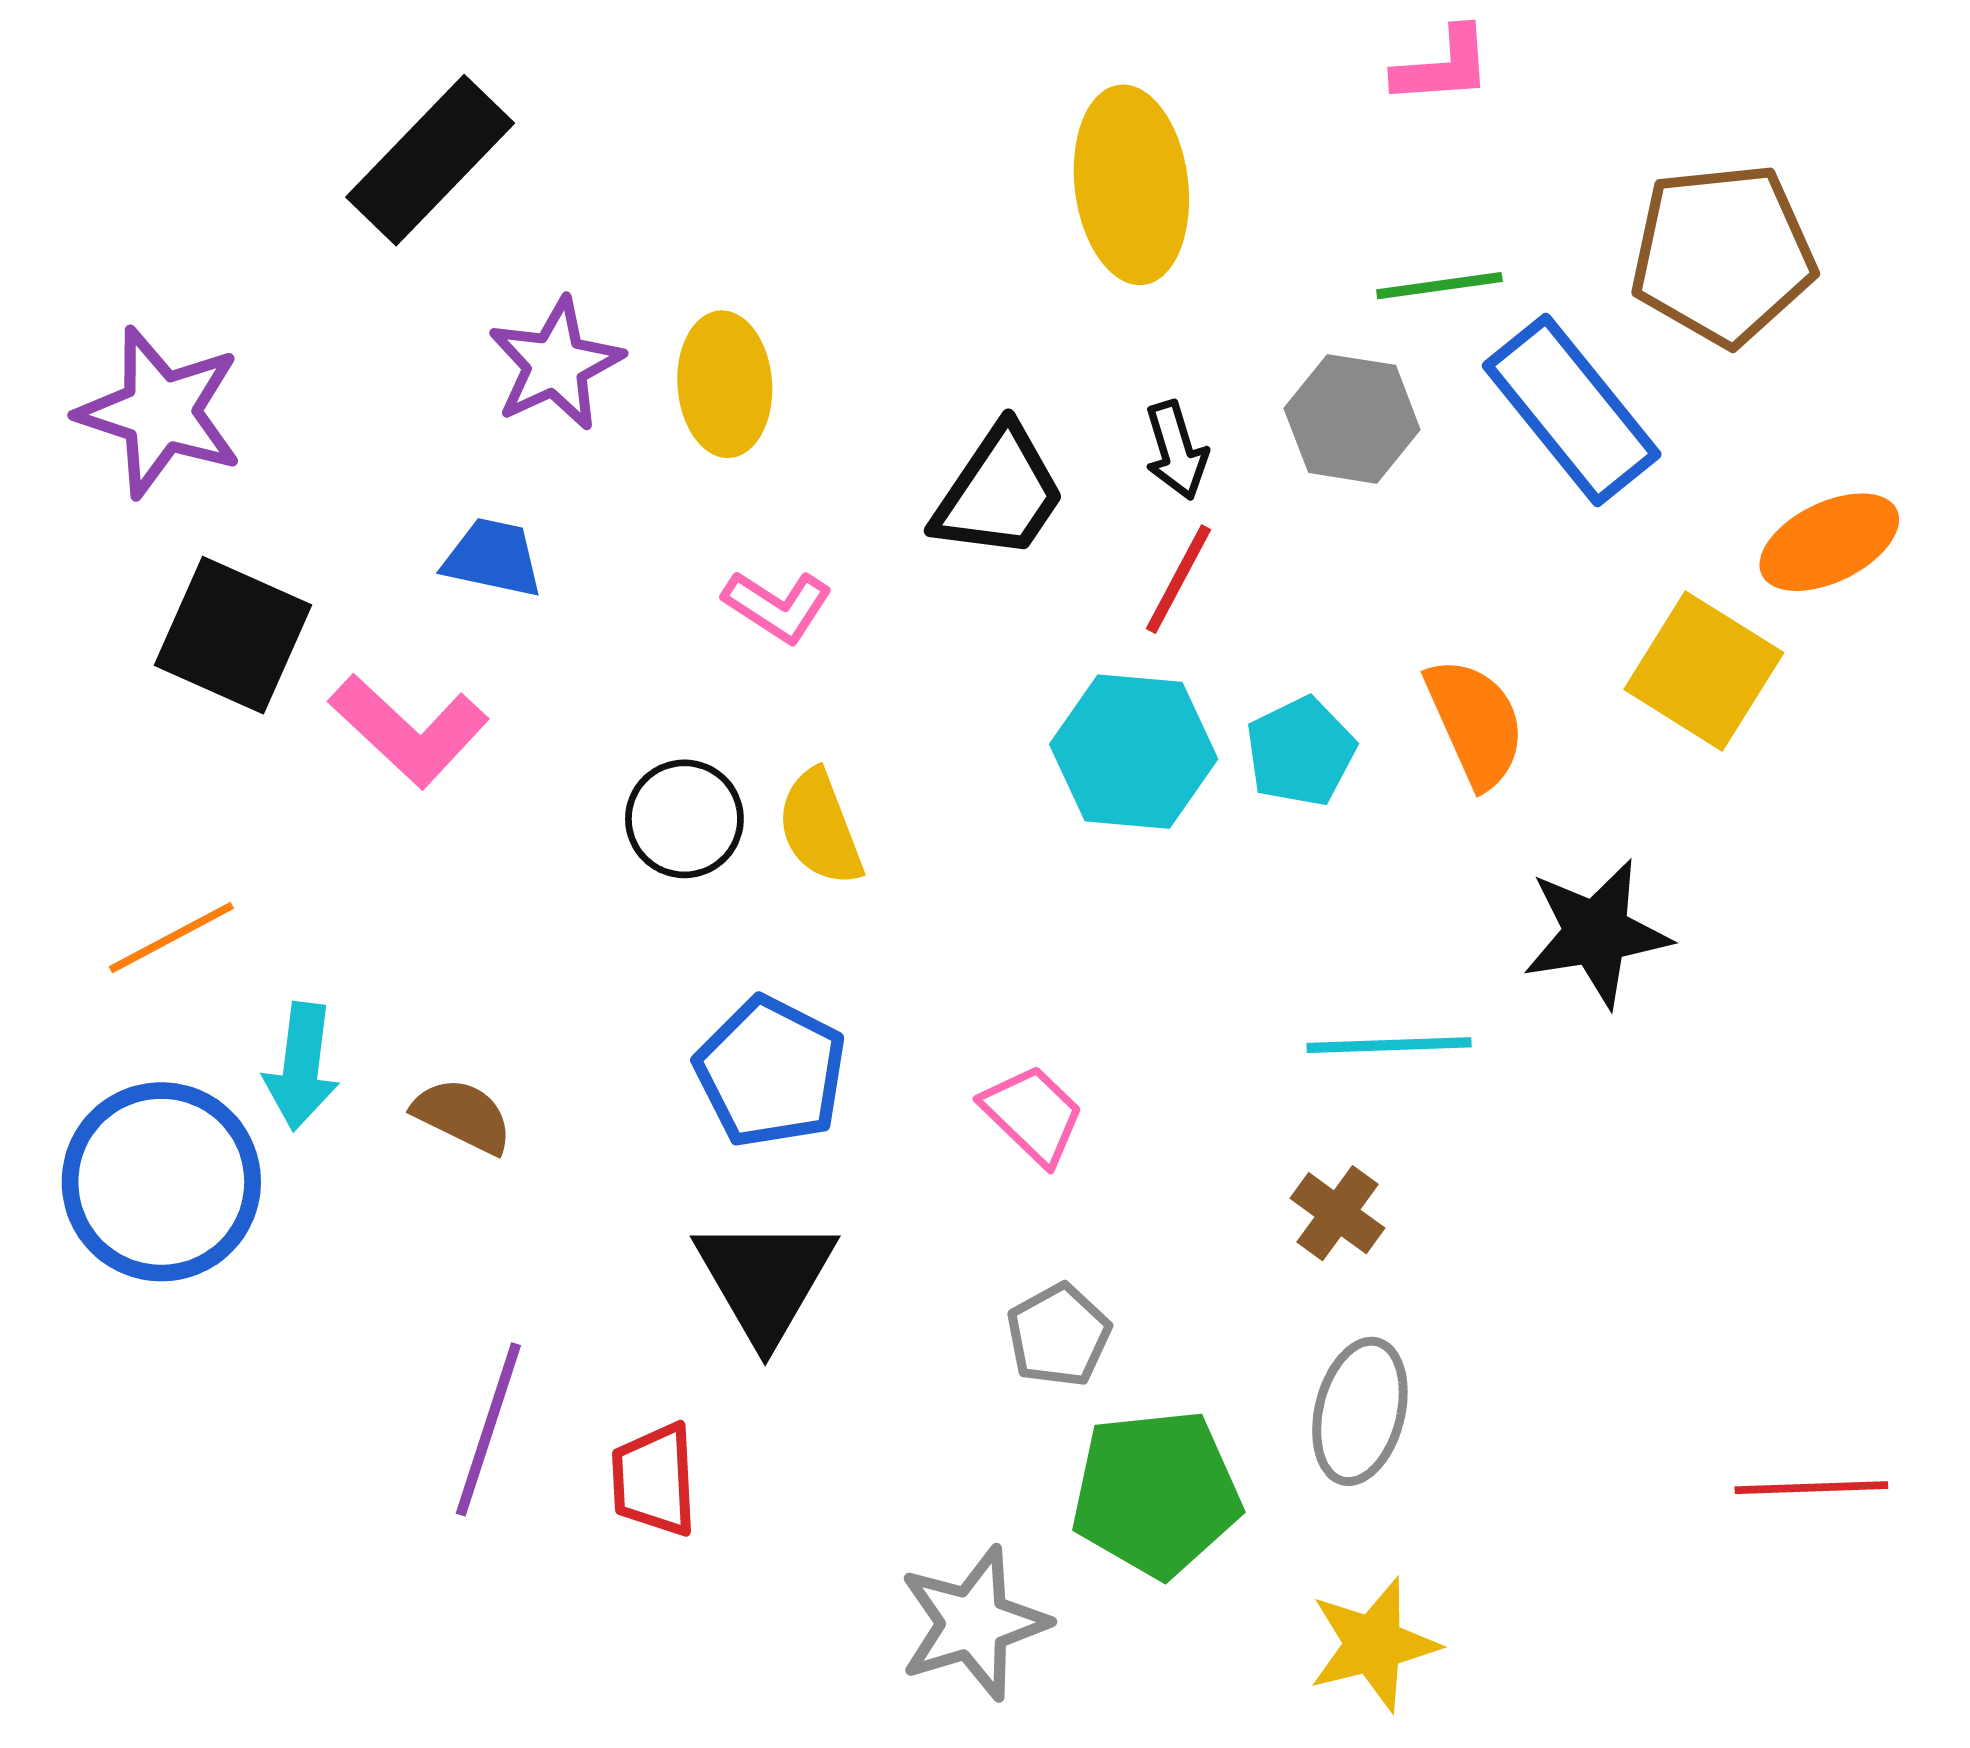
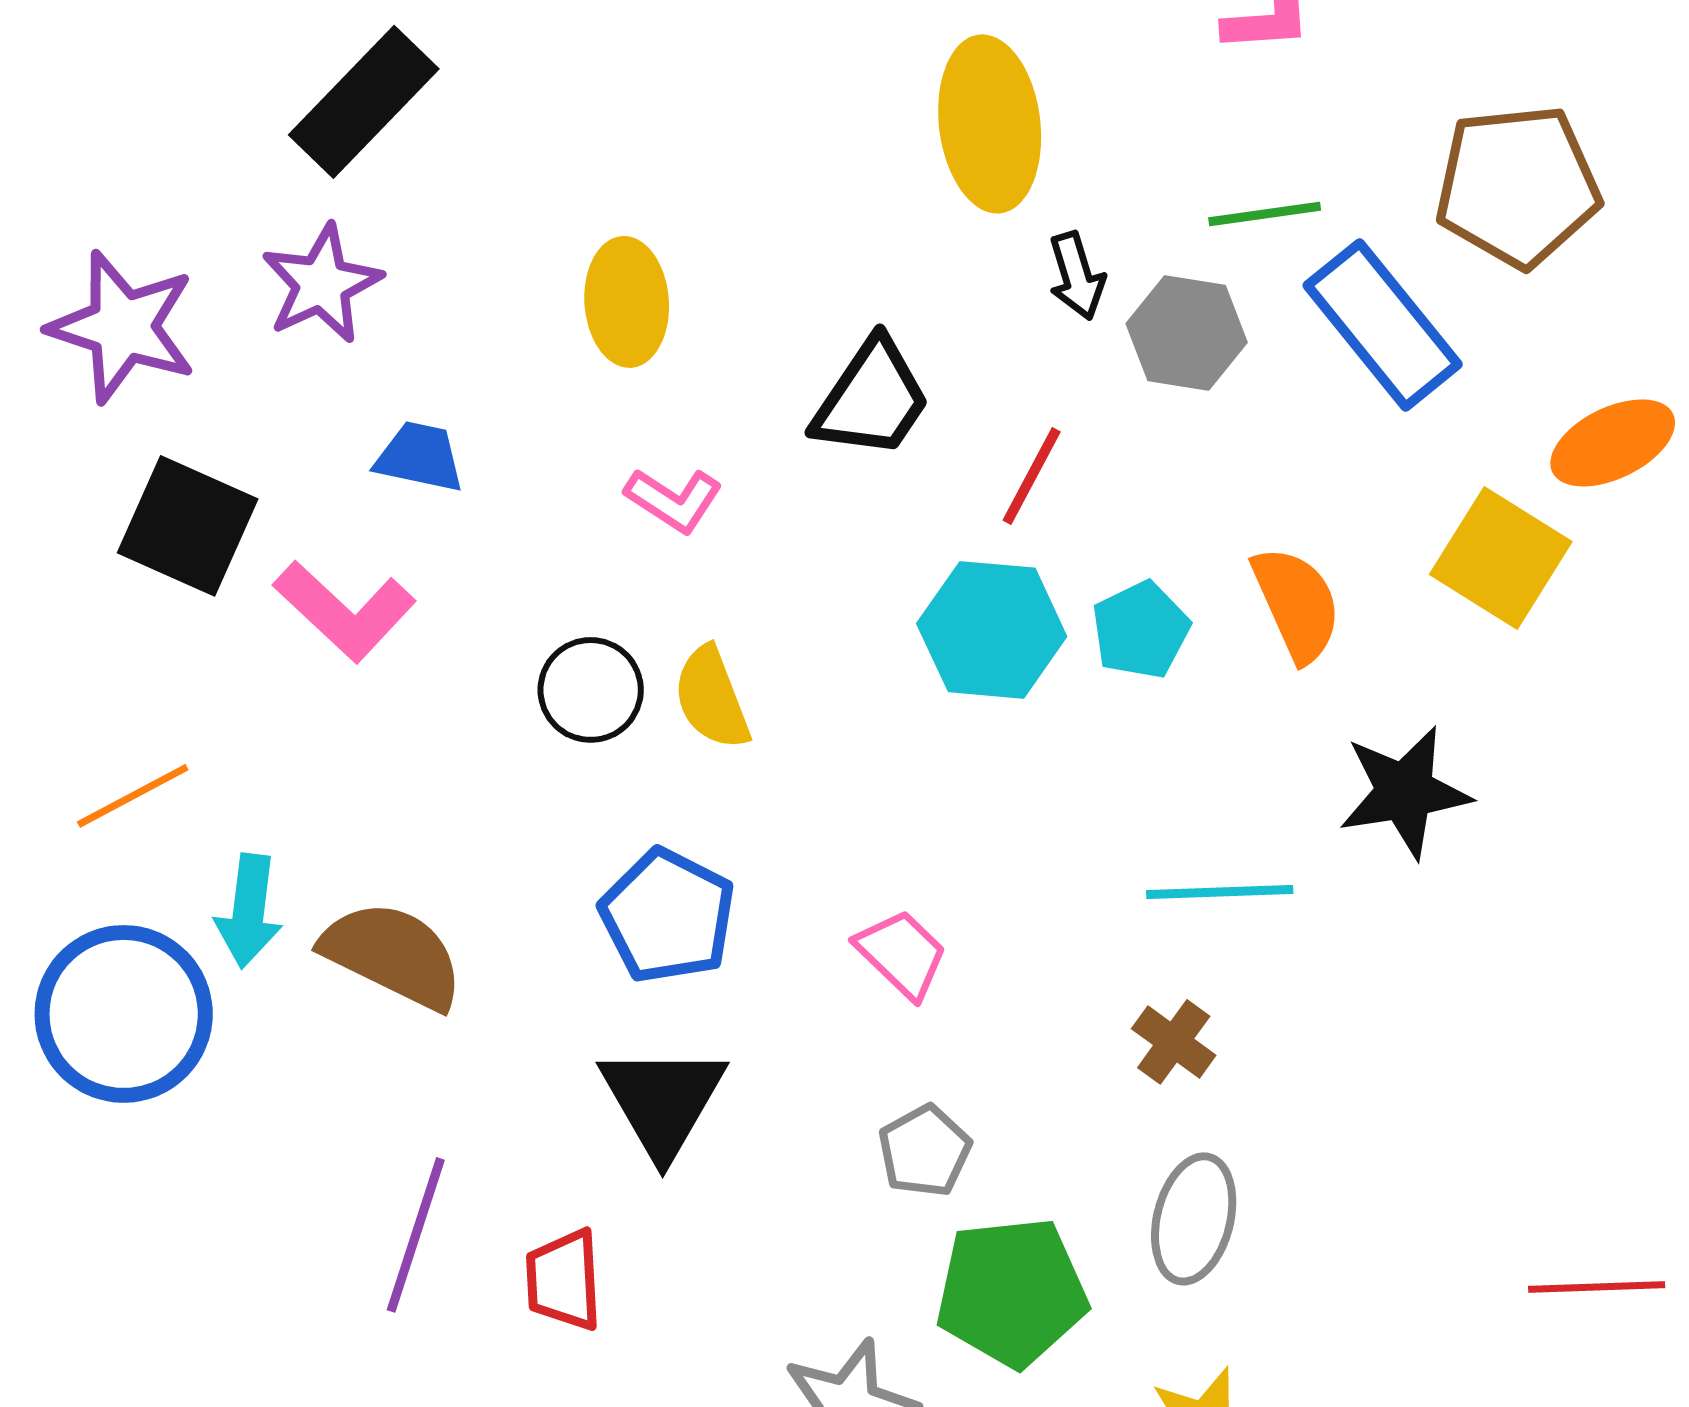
purple star: (556, 364) -> (322, 284), moved
black arrow: (1176, 450) -> (1077, 276), moved
brown semicircle: (463, 1116) -> (393, 955), size x1.6

